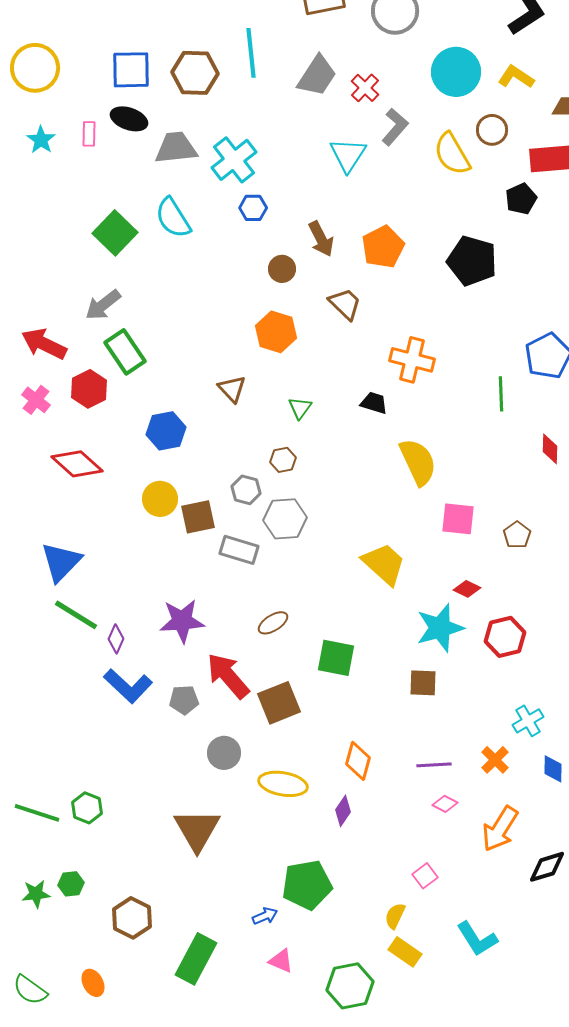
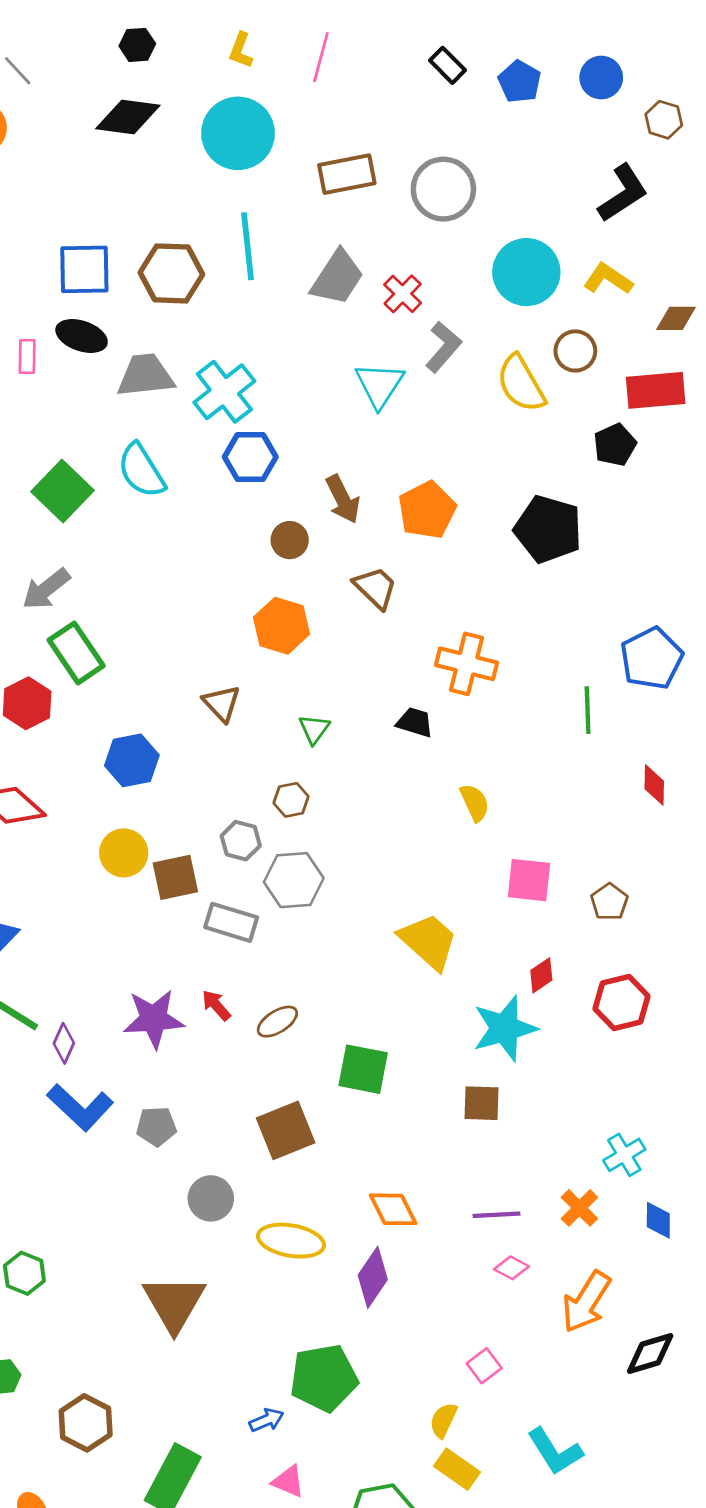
blue hexagon: (253, 208) -> (250, 457), size x1.4
yellow semicircle: (418, 462) -> (475, 803), size x0.6
red diamond: (467, 589) -> (541, 975), turned -60
red hexagon: (505, 637) -> (622, 1003), moved
red arrow: (228, 676) -> (216, 1005), moved, size x0.5
orange diamond: (358, 761) -> (393, 1209), turned -42
purple diamond: (343, 811) -> (373, 1277), size x1.4

